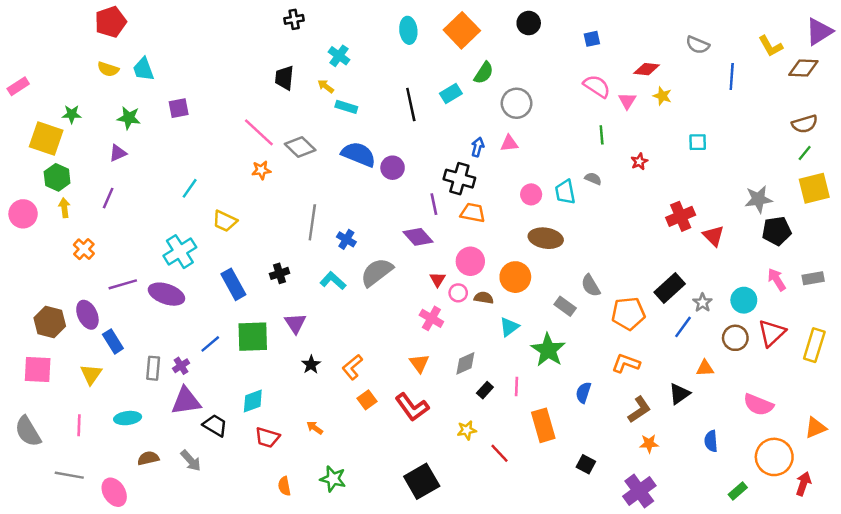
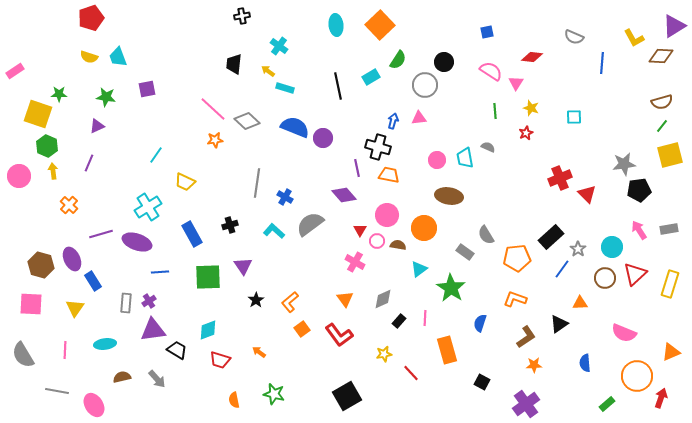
black circle: (529, 23) -> (444, 62), moved
yellow star: (662, 96) -> (531, 108), moved
blue line: (210, 344) -> (160, 272), moved, turned 36

